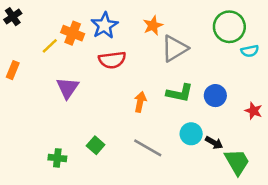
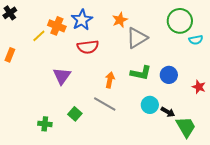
purple triangle: (68, 88) -> (62, 76), moved
gray line: (148, 148) -> (105, 104), moved

